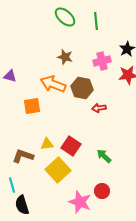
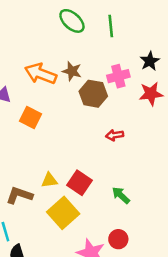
orange arrow: (53, 84) -> (41, 74), moved
brown hexagon: (82, 88) -> (93, 94), moved
orange square: (32, 106) -> (31, 118), moved, turned 36

